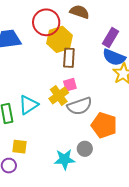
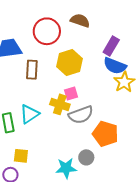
yellow hexagon: (60, 39) -> (69, 63), moved
brown rectangle: (69, 58) -> (32, 70), moved
yellow cross: (59, 96) -> (60, 104), turned -36

